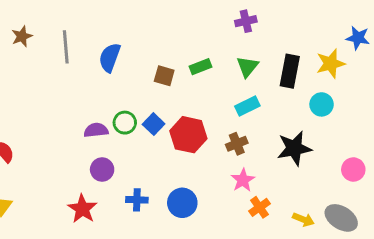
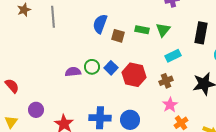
blue semicircle: (110, 58) -> (100, 24), moved
green rectangle: (200, 67) -> (142, 30), turned 32
green triangle: (247, 67) -> (163, 30), moved
purple circle: (102, 170) -> (36, 110), moved
blue cross: (137, 200) -> (100, 118), size x1.5

